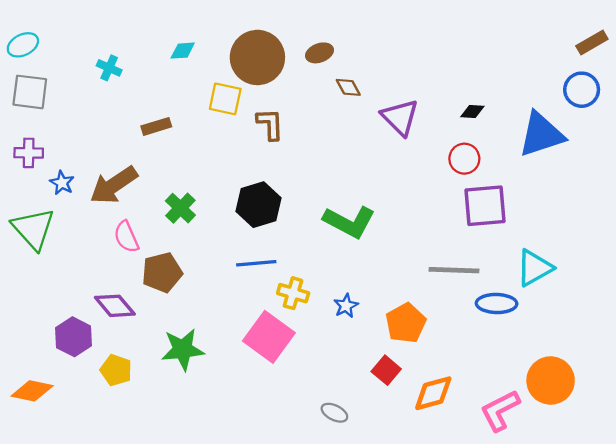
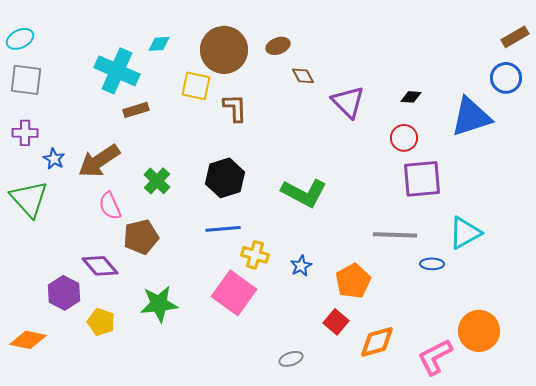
cyan cross: (109, 68) -> (117, 71), moved, size x2.0
blue ellipse: (497, 303) -> (432, 264), size x0.7
gray ellipse: (334, 413) -> (291, 359), turned -45

